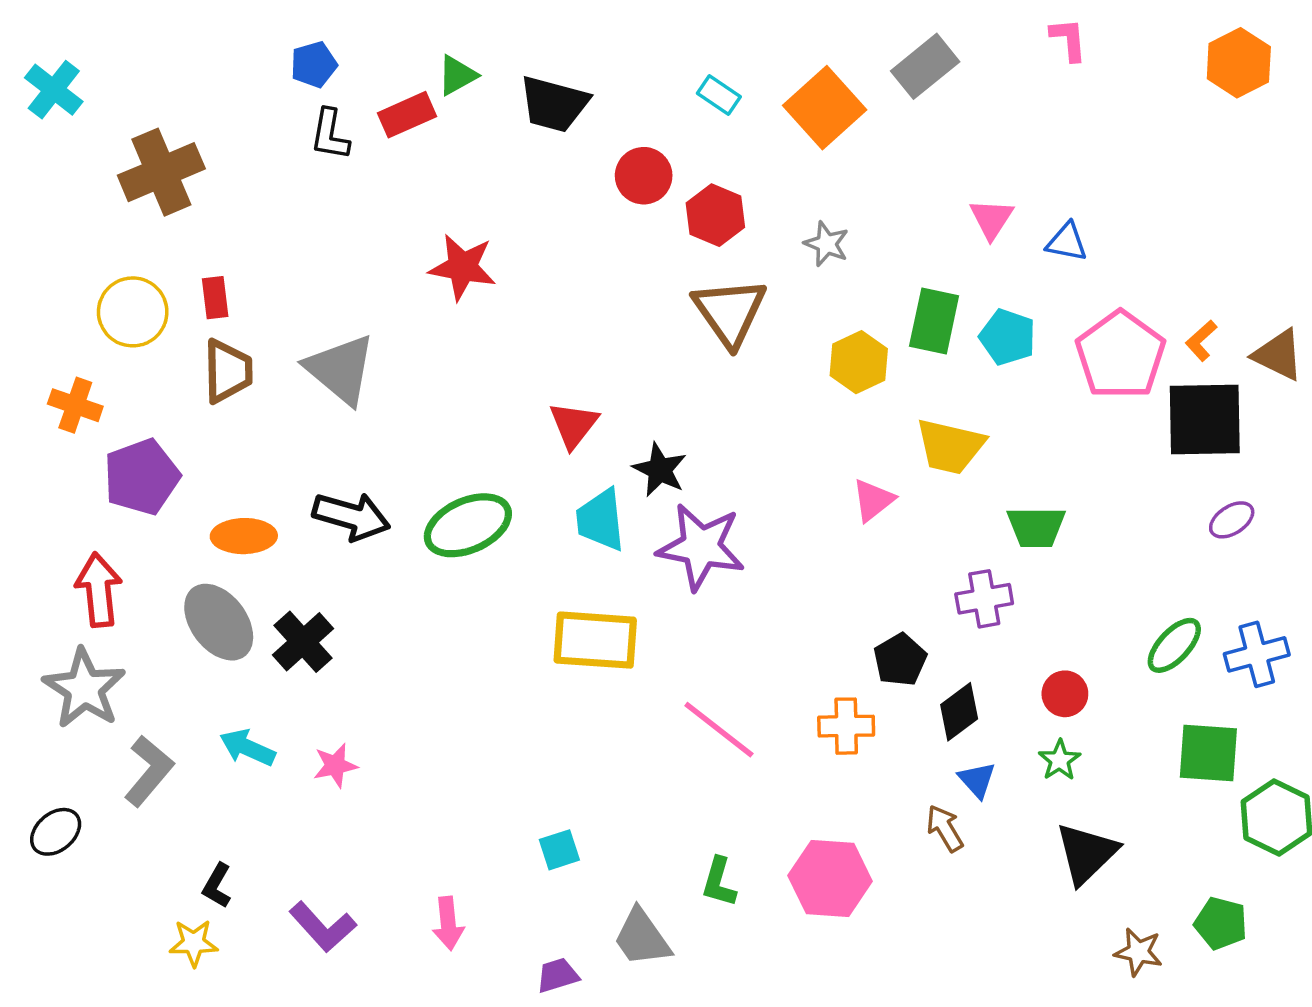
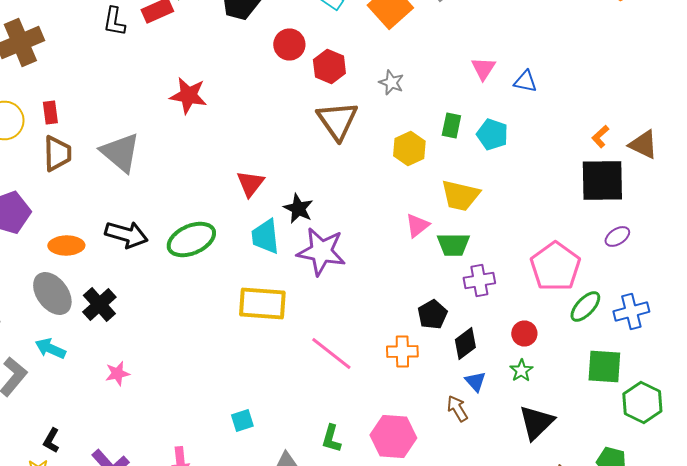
green rectangle: (934, 321) -> (451, 126), size x0.7
pink pentagon: (1120, 355) -> (555, 266), moved
green trapezoid: (1036, 527) -> (453, 244), moved
cyan arrow: (247, 748) -> (50, 348), moved

